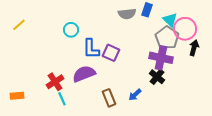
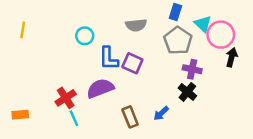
gray semicircle: (127, 14) -> (136, 25), moved
yellow line: (19, 25) -> (23, 30), turned -40
gray pentagon: (167, 38) -> (178, 41), moved
purple cross: (161, 58) -> (192, 69), size x0.7

